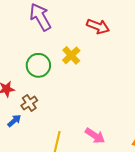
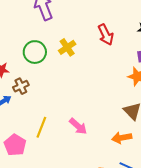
red arrow: (98, 26) -> (106, 35), moved, turned 35

